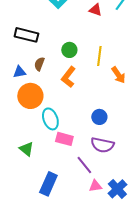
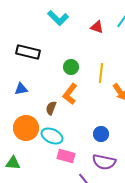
brown semicircle: (39, 64) -> (51, 108), moved
orange circle: (30, 96) -> (26, 128), moved
cyan ellipse: (50, 119) -> (52, 136), turned -45
green triangle: (26, 149) -> (13, 163), moved, turned -35

